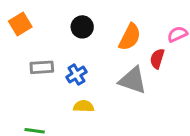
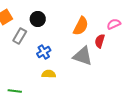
black circle: (82, 27) -> (38, 19), moved
gray rectangle: (42, 67) -> (20, 36), moved, turned -56

